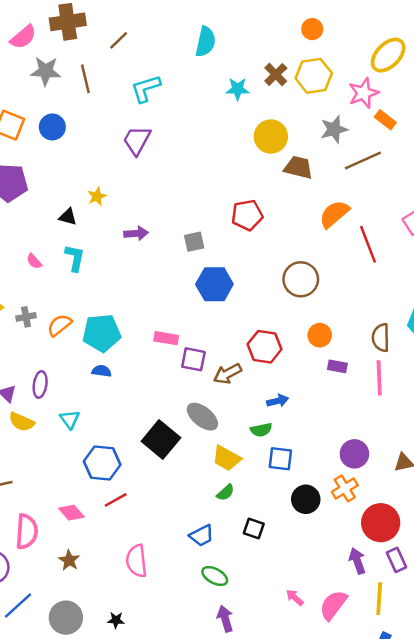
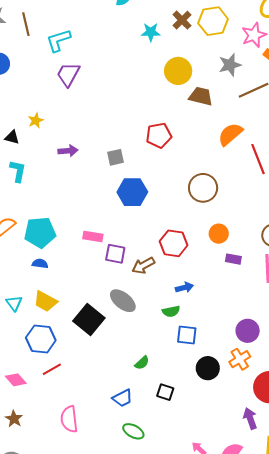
cyan L-shape: (146, 88) -> (58, 40), moved
yellow trapezoid: (226, 458) -> (45, 301), moved

